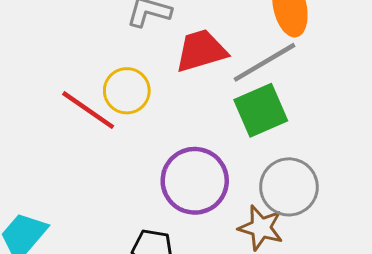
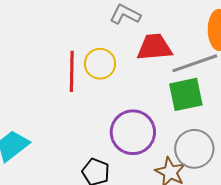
red line: (88, 110) -> (72, 71), turned 45

